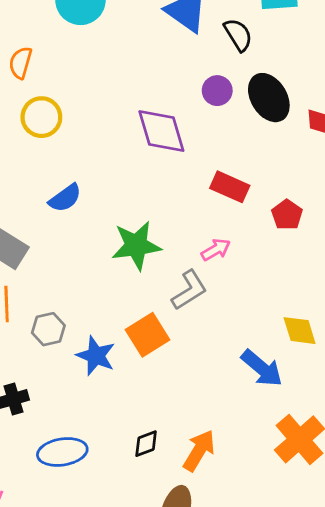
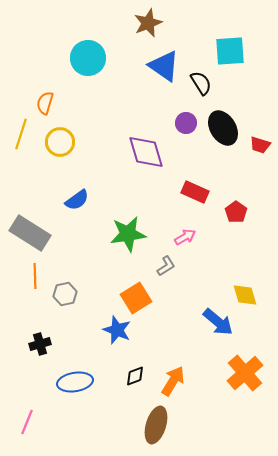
gray L-shape: (189, 290) -> (166, 266), size x0.7
blue star: (96, 356) -> (117, 330), moved

